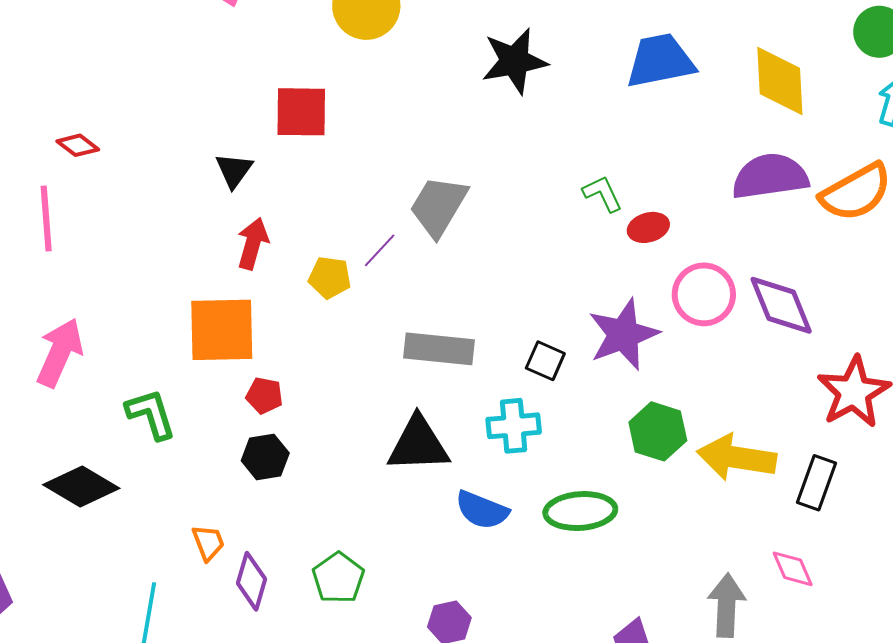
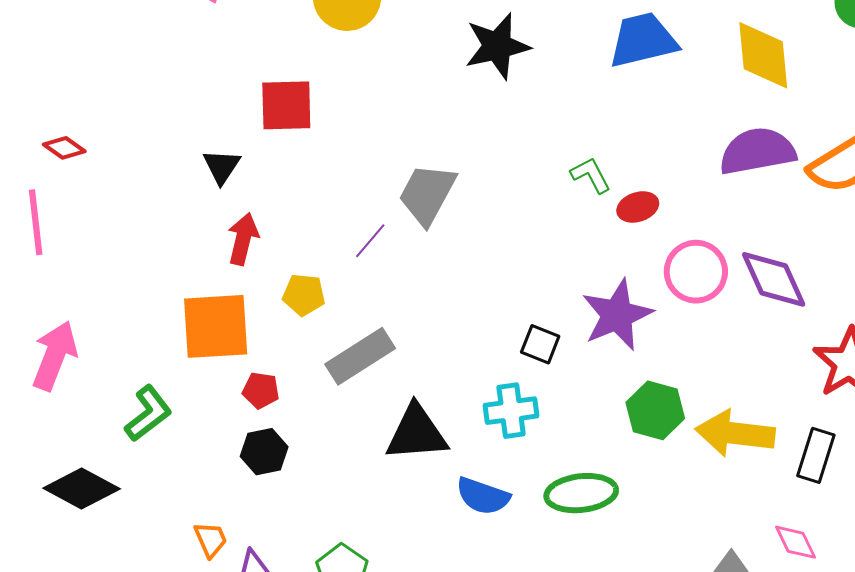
yellow pentagon: (330, 277) -> (304, 295), moved
gray rectangle: (439, 349) -> (360, 356), moved, turned -36
green L-shape: (151, 414) -> (148, 413), turned 72

